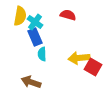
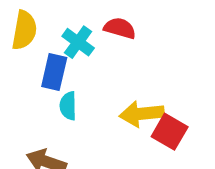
cyan cross: (35, 22) -> (78, 42), moved
blue rectangle: (35, 37) -> (54, 72), turned 36

